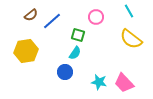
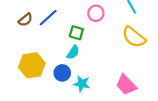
brown semicircle: (31, 15) -> (25, 20), moved
yellow hexagon: (26, 51) -> (32, 65), moved
cyan star: (99, 82) -> (82, 84), moved

